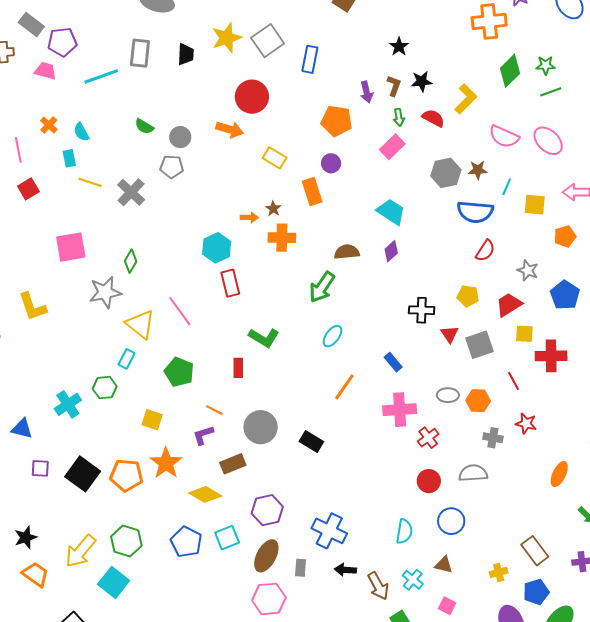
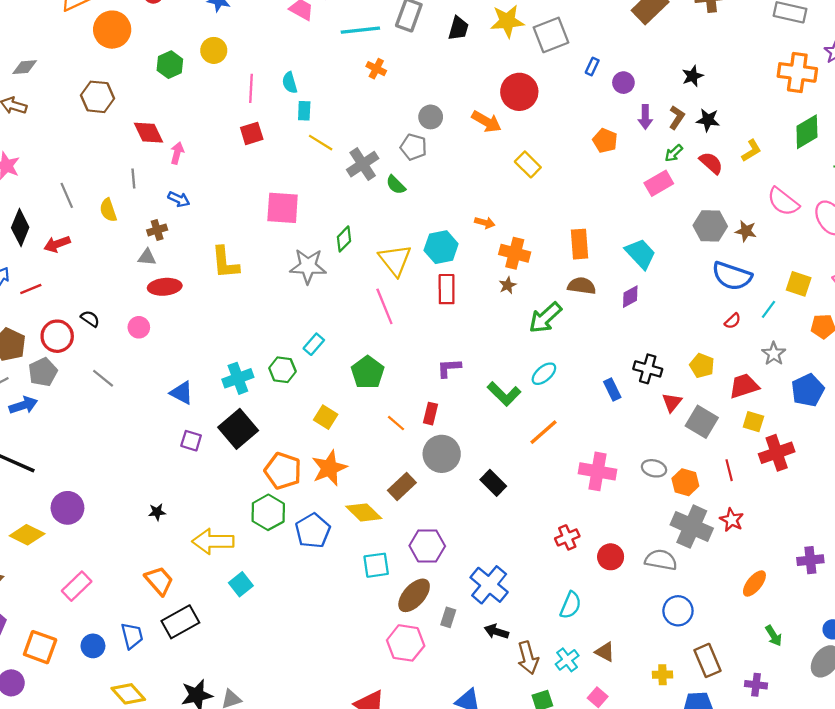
blue rectangle: (310, 59) -> (592, 66), size x0.6
yellow L-shape: (466, 99) -> (751, 151), size x0.7
green arrow: (399, 117) -> (674, 153), turned 42
orange pentagon: (337, 121) -> (605, 141), size x0.7
orange cross: (49, 125) -> (376, 69), moved, turned -30
green semicircle: (144, 126) -> (396, 185), moved
cyan semicircle: (81, 132) -> (290, 83), moved
purple circle: (331, 163) -> (623, 83), moved
cyan line: (507, 187) -> (768, 309), moved
orange rectangle: (312, 192) -> (580, 244), moved
brown star: (273, 209) -> (508, 285), moved
red semicircle: (485, 251) -> (733, 321), size x0.7
yellow triangle: (140, 324) -> (395, 260), moved
green L-shape: (264, 338) -> (504, 394), moved
gray square: (480, 345) -> (702, 422), turned 36
red cross: (551, 356) -> (777, 453), turned -32
blue rectangle: (393, 362) -> (612, 390), moved
red rectangle: (238, 368) -> (430, 414), moved
purple L-shape: (203, 435) -> (449, 368), moved
red cross: (428, 438) -> (567, 537), moved
gray cross: (493, 438) -> (692, 527), size x1.8
brown rectangle: (233, 464) -> (402, 486), turned -35
black square: (83, 474) -> (238, 429), moved
blue circle: (451, 521) -> (678, 611), moved
black star: (26, 537) -> (157, 512), size x0.7
green hexagon: (126, 541) -> (268, 512), moved
blue pentagon: (186, 542) -> (313, 531), moved
yellow arrow: (80, 551) -> (213, 541), turned 36
orange trapezoid: (35, 574) -> (159, 581), moved
cyan square: (114, 582) -> (241, 584), size x0.7

